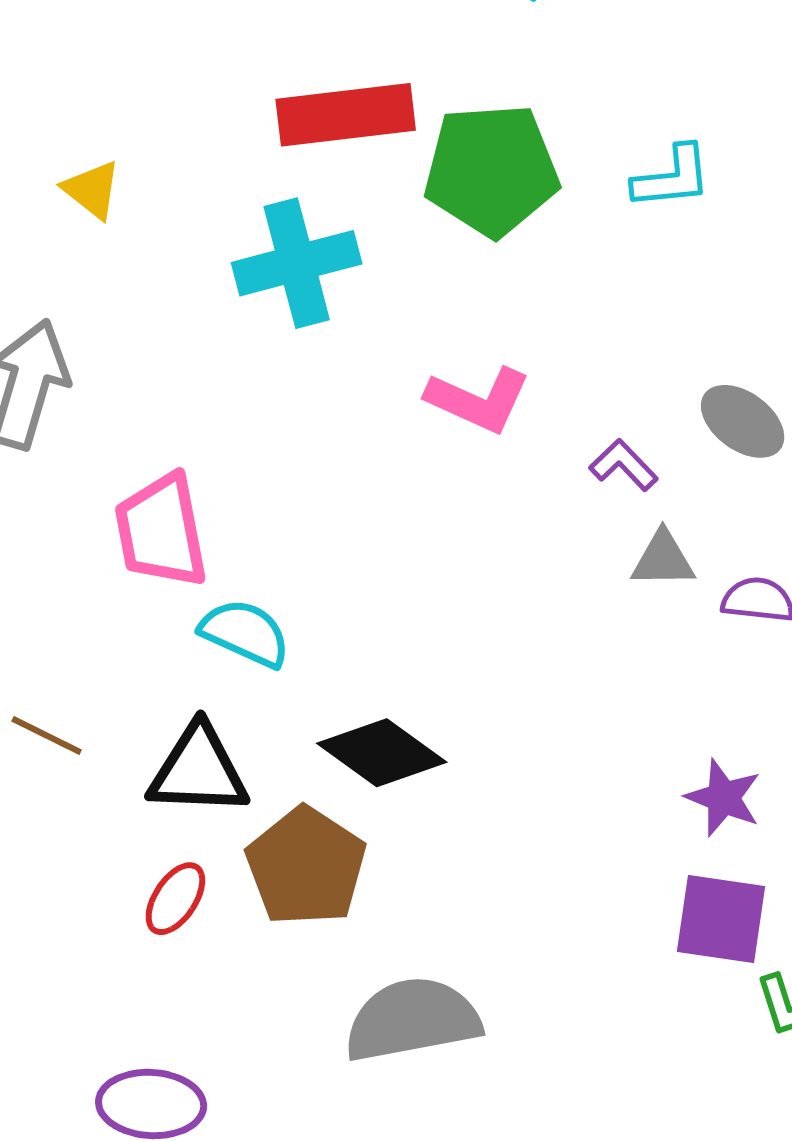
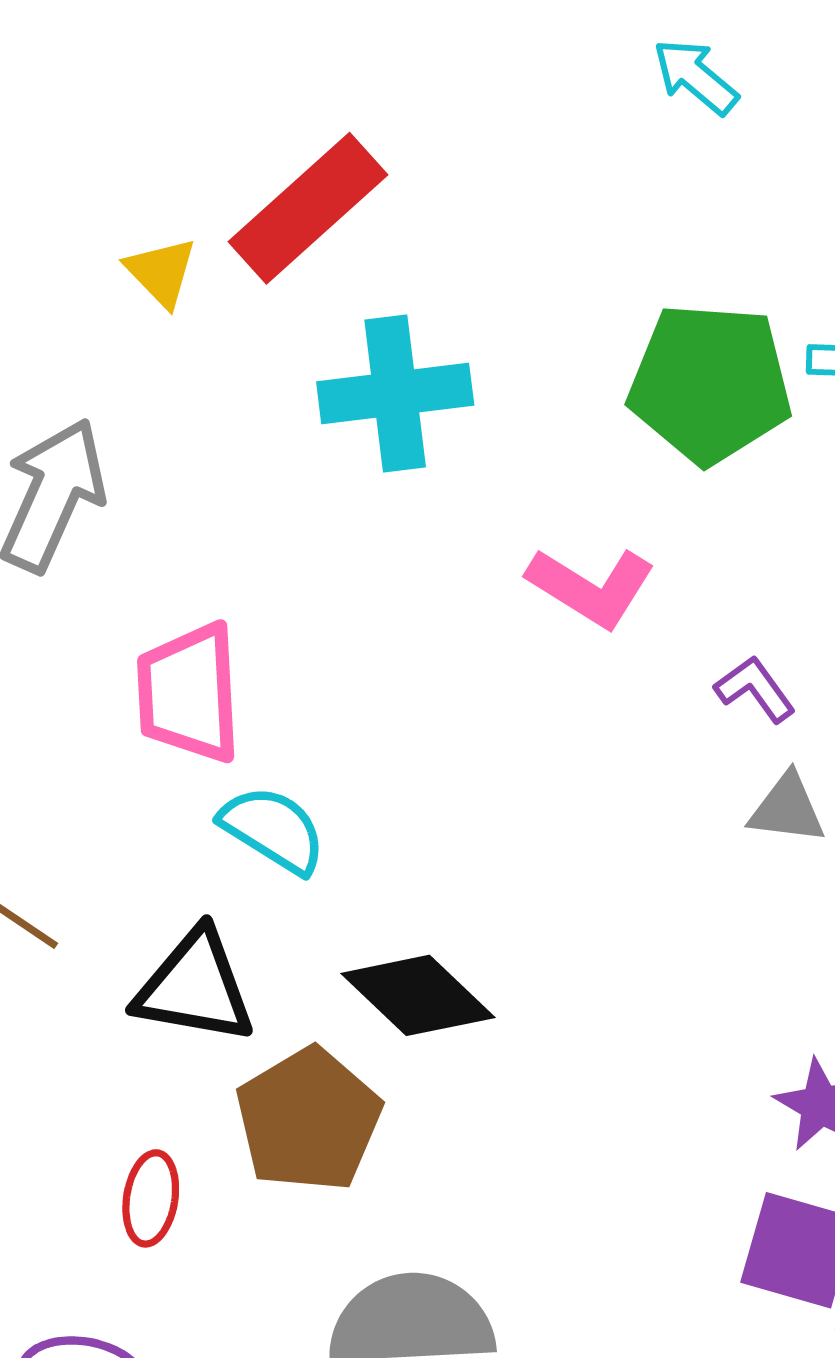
red rectangle: (346, 115) -> (308, 208), moved, turned -43
green pentagon: (491, 170) -> (710, 383), moved
red ellipse: (175, 899) -> (151, 1198), moved, turned -32

